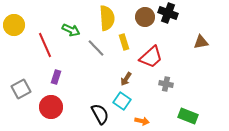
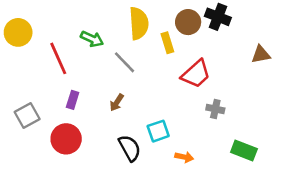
yellow rectangle: (124, 42) -> (167, 43), moved
brown arrow: (126, 79) -> (117, 103), moved
cyan square: (122, 101) -> (158, 131), turned 36

